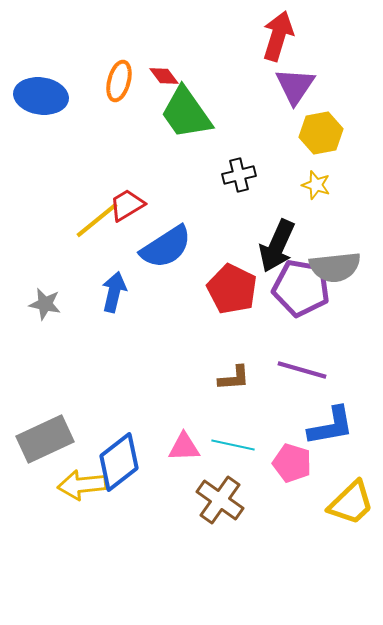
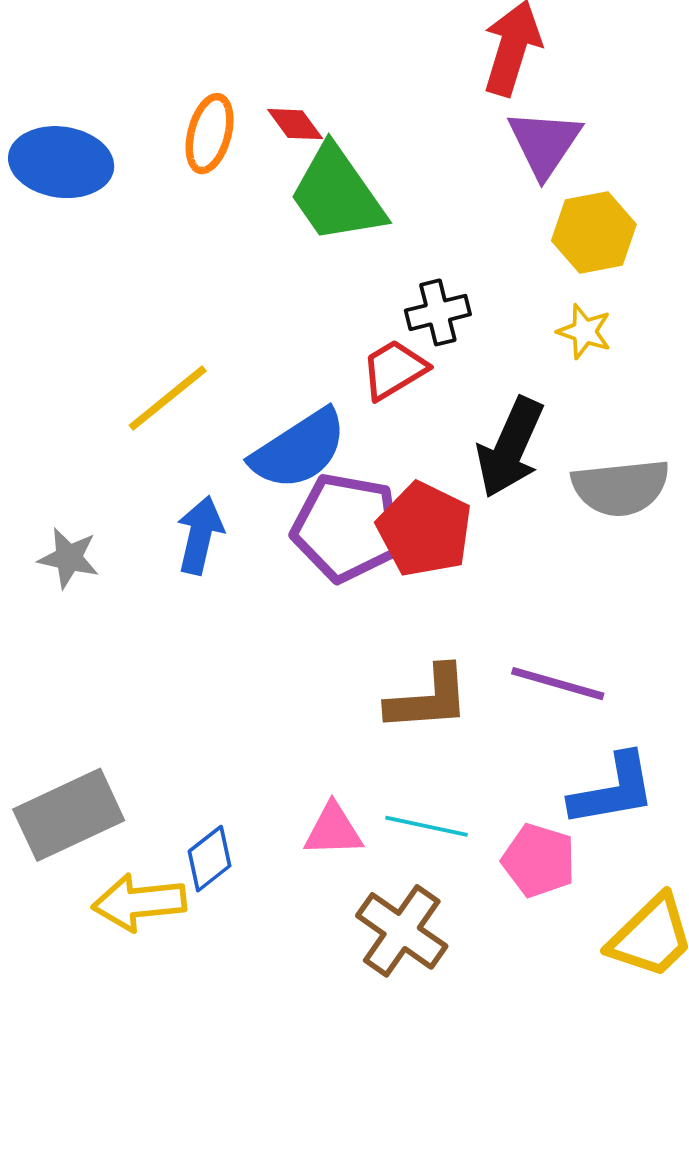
red trapezoid: (127, 205) -> (394, 370), moved
purple pentagon: (301, 288) -> (347, 527), moved
brown L-shape: (234, 378) -> (428, 699), size x1.4
blue diamond: (119, 462) -> (210, 859), size x0.6

